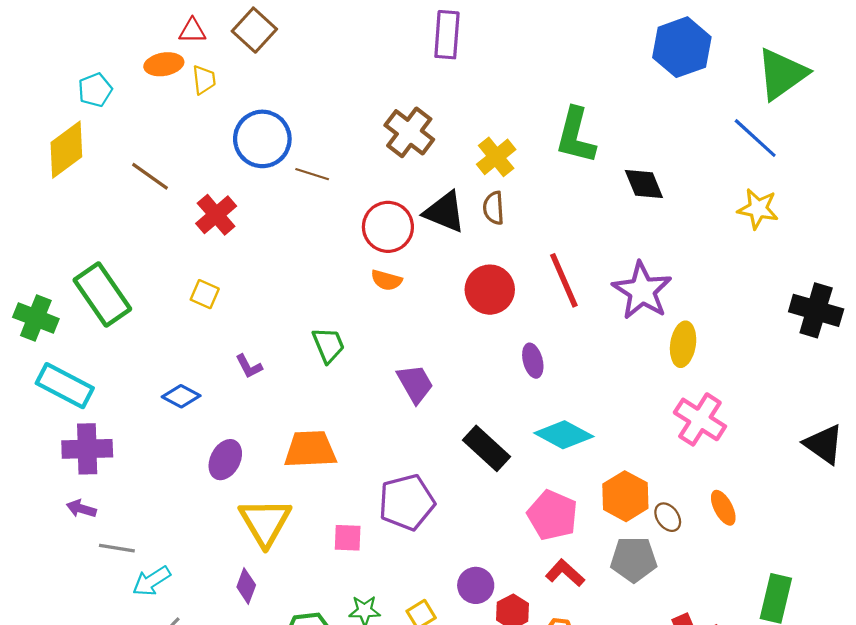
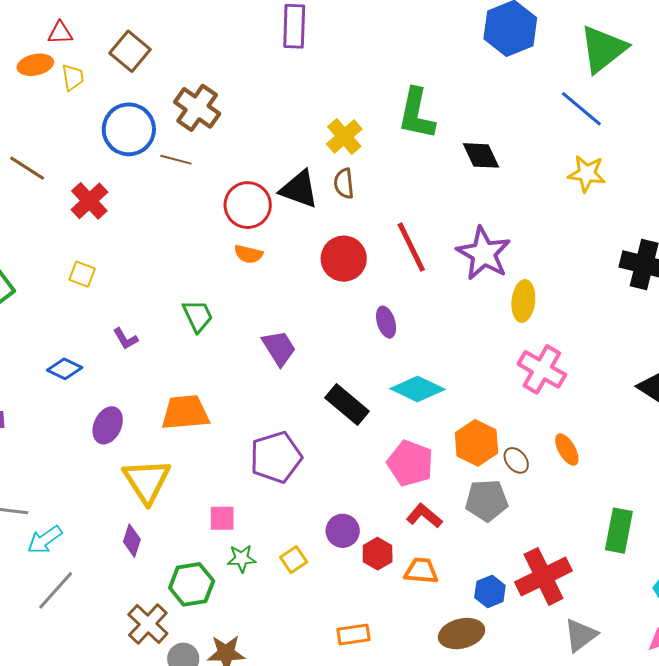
brown square: (254, 30) -> (130, 51), moved
brown cross: (409, 132) -> (197, 108), moved
pink square: (348, 538) -> (222, 518), moved

